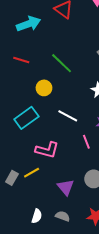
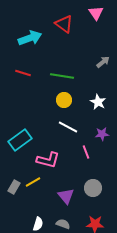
green line: (62, 63) -> (62, 76), turned -35
yellow circle: (44, 88) -> (64, 100), moved
cyan rectangle: (26, 118) -> (20, 140), moved

